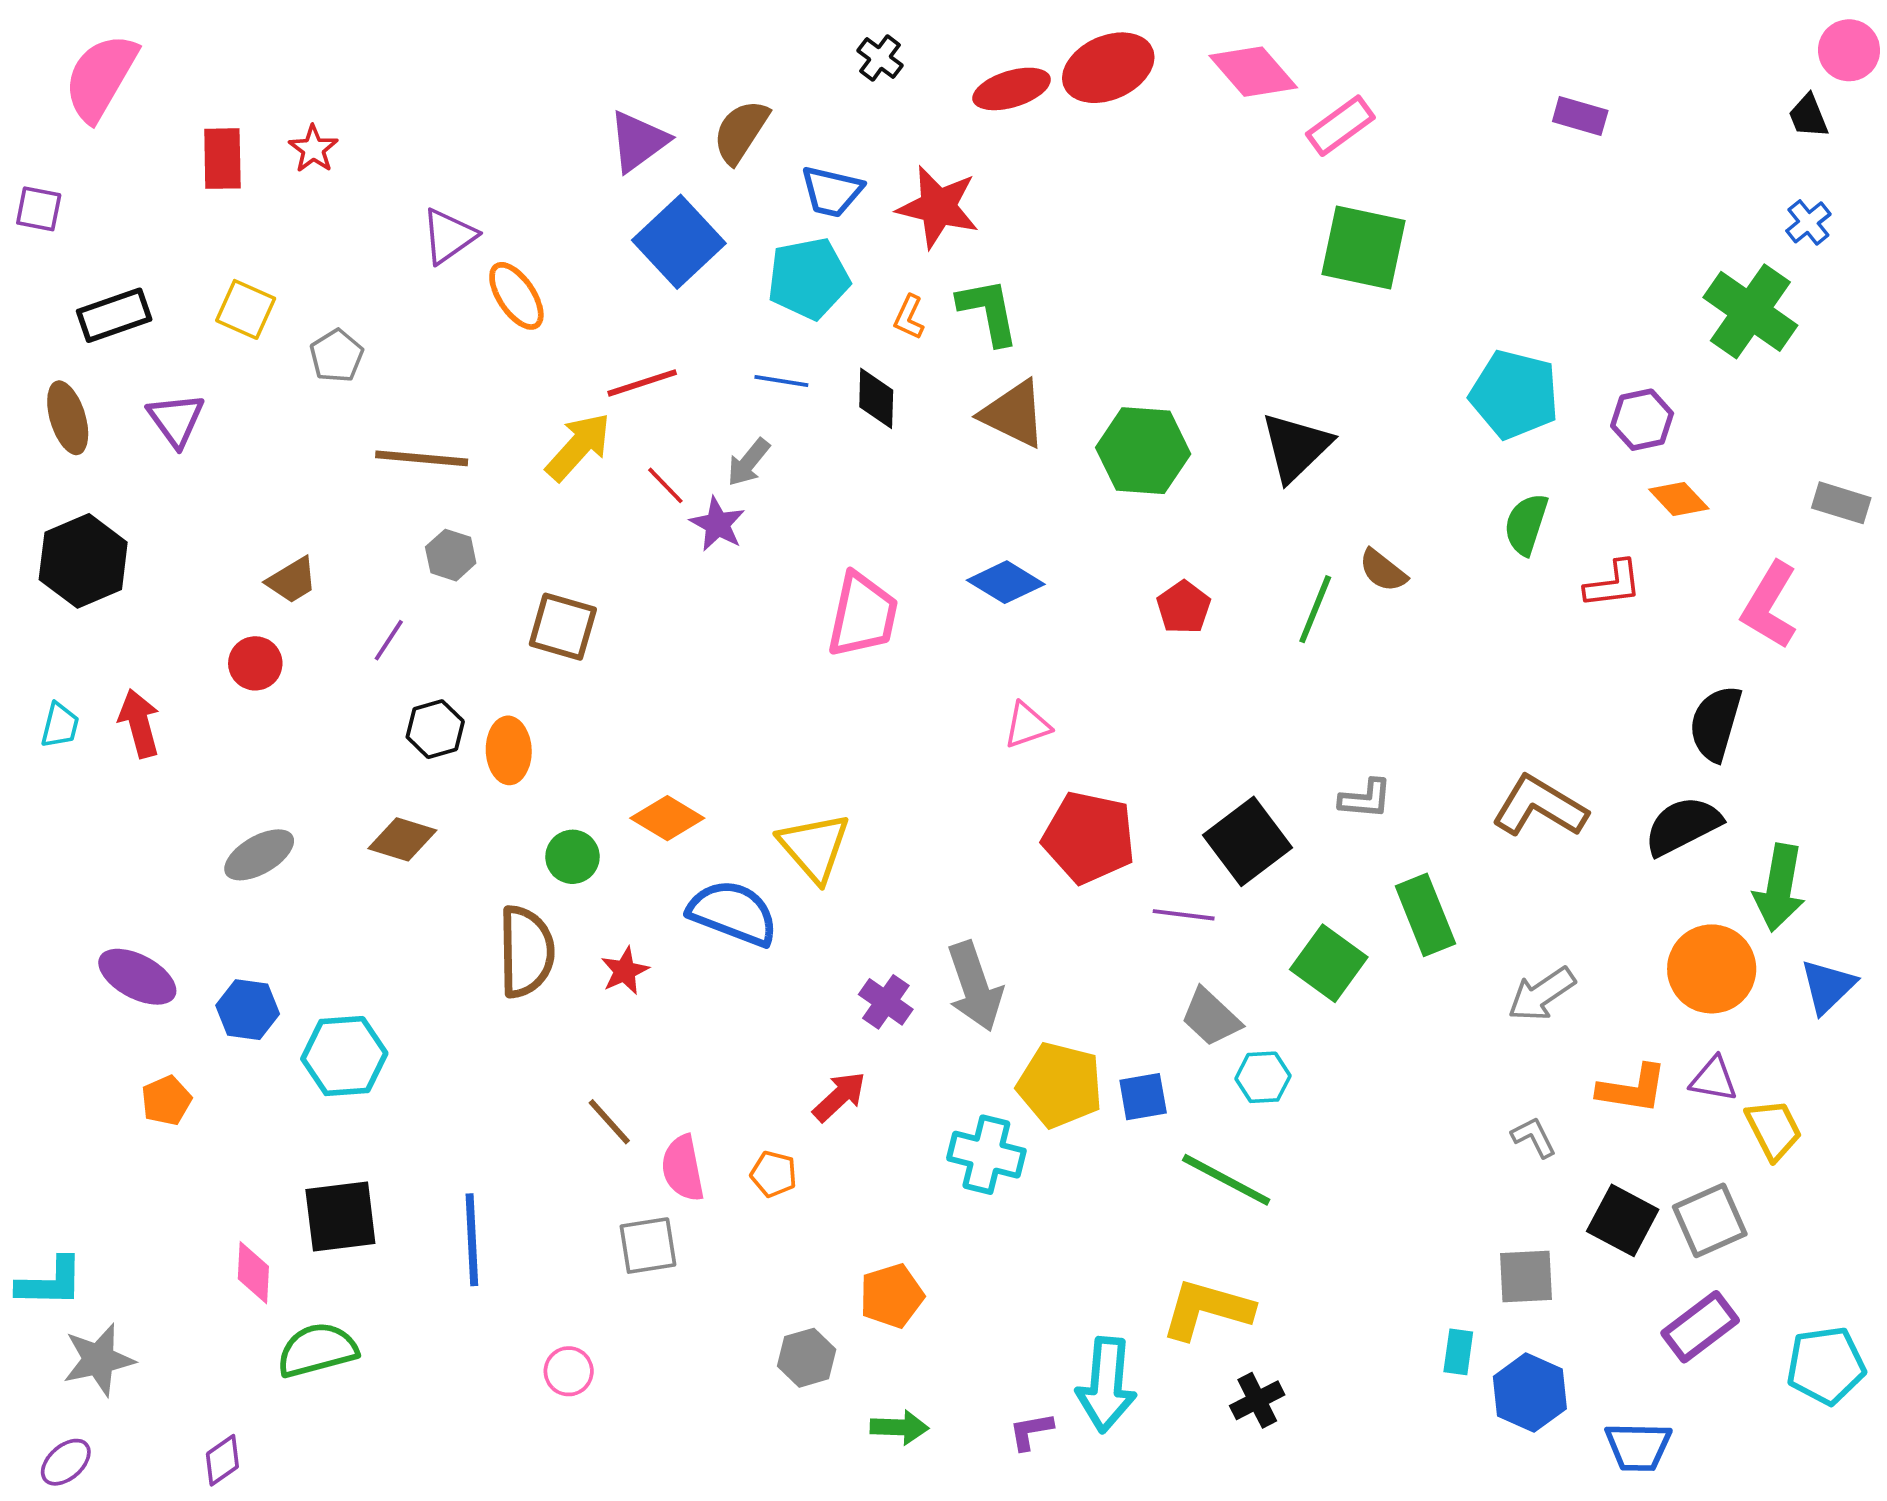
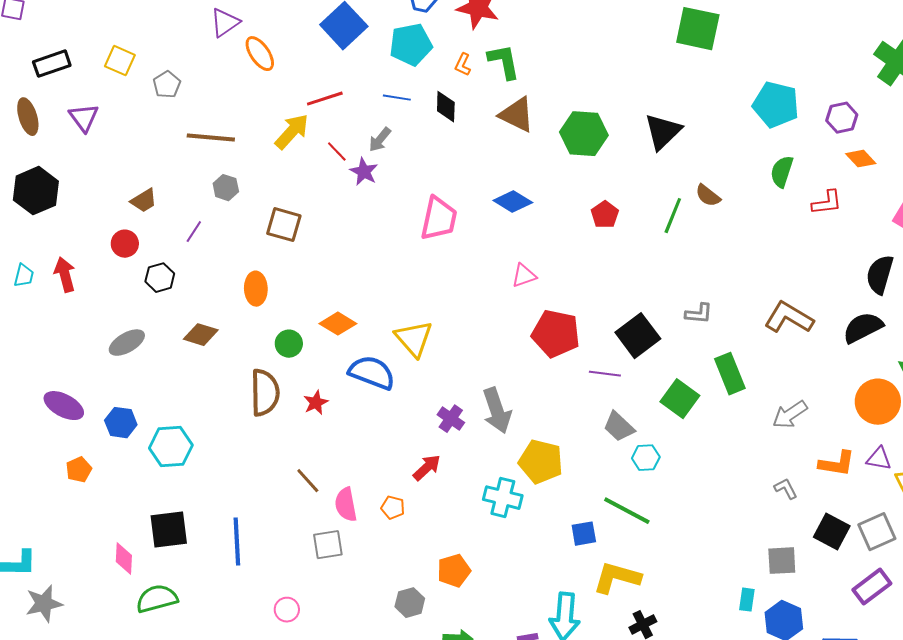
black hexagon: (435, 729) -> (160, 278), moved
blue square: (1143, 1097) -> (584, 534), moved

